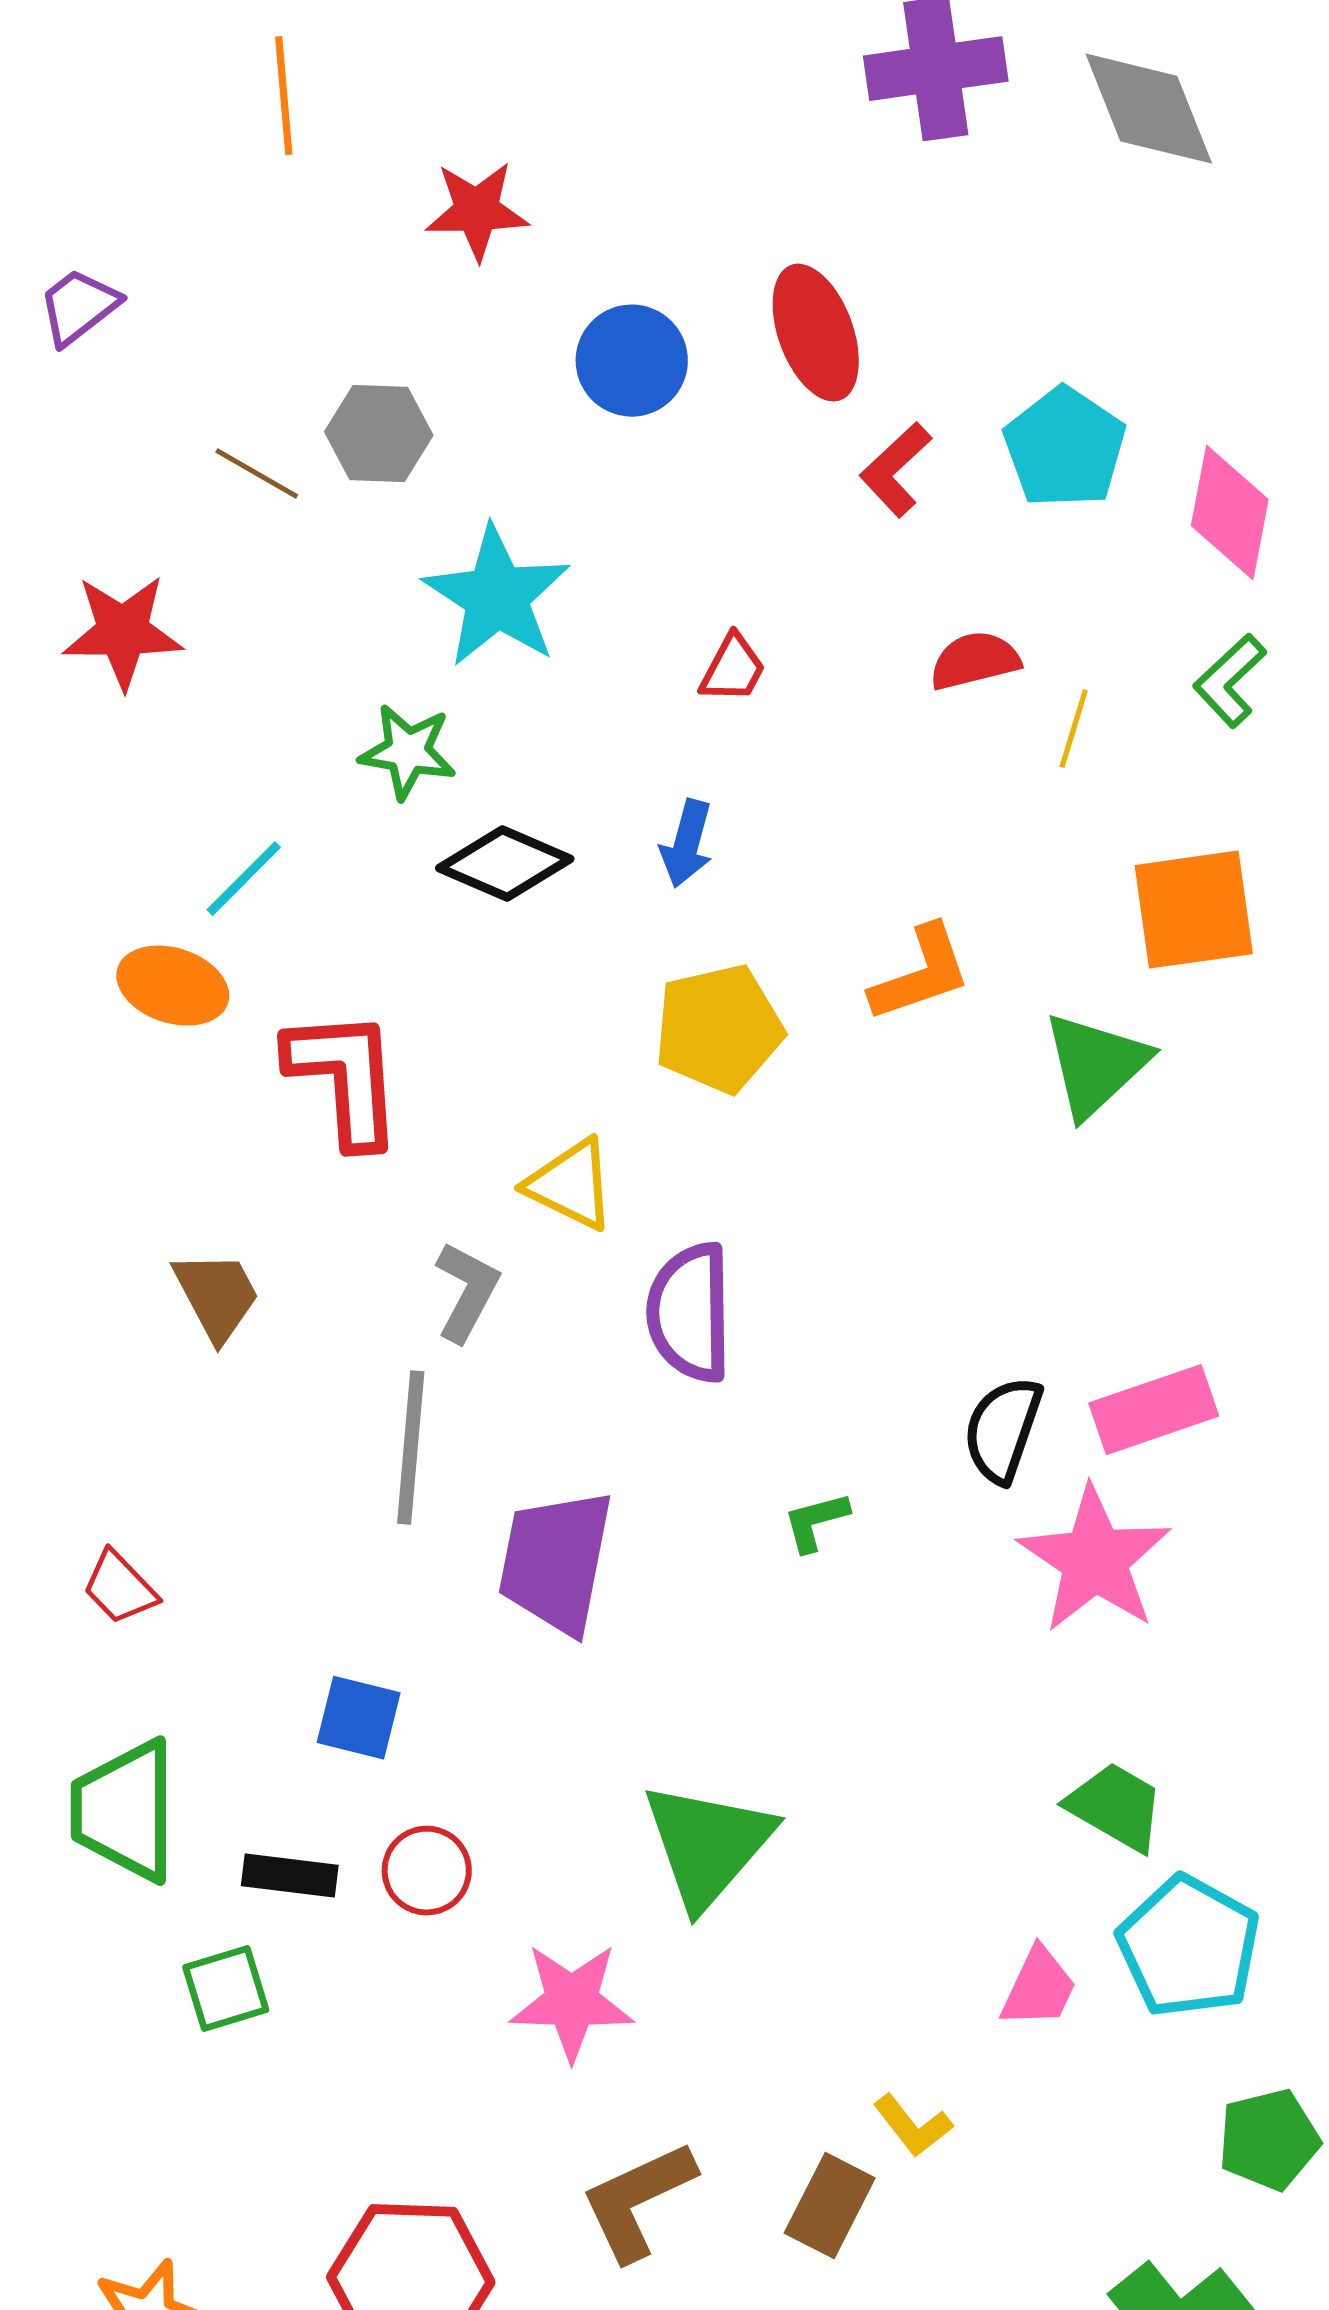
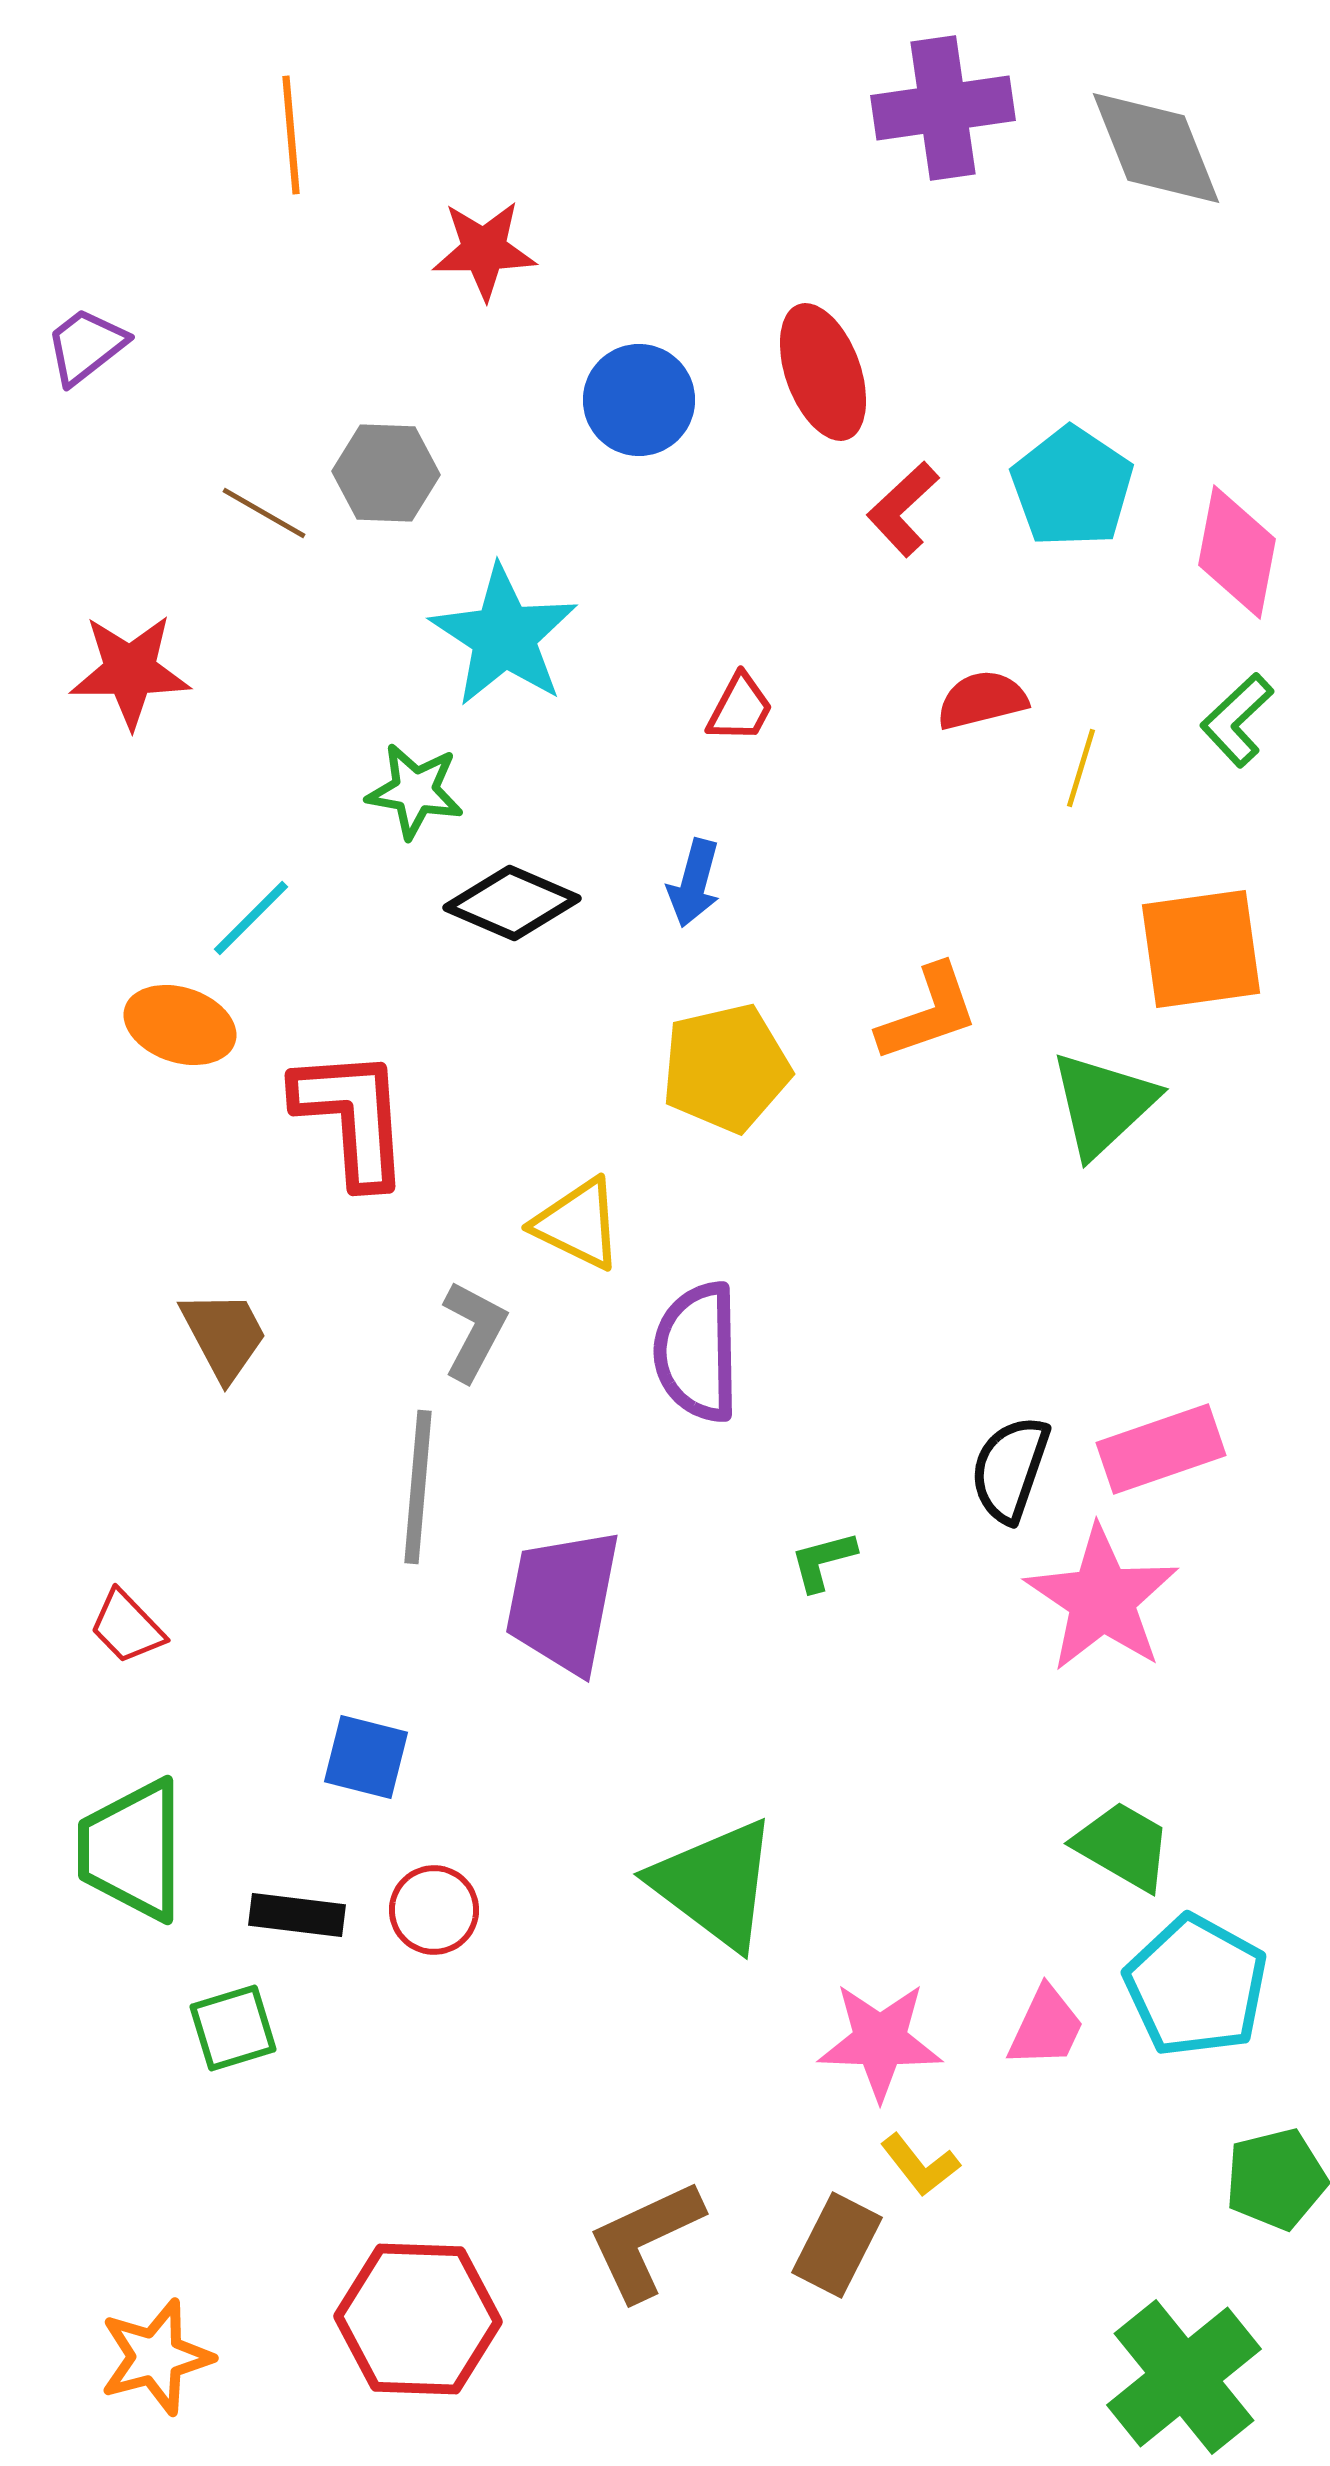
green triangle: (708, 1845) -> (715, 1884), turned -34
pink star: (572, 2002) -> (880, 2041), moved

